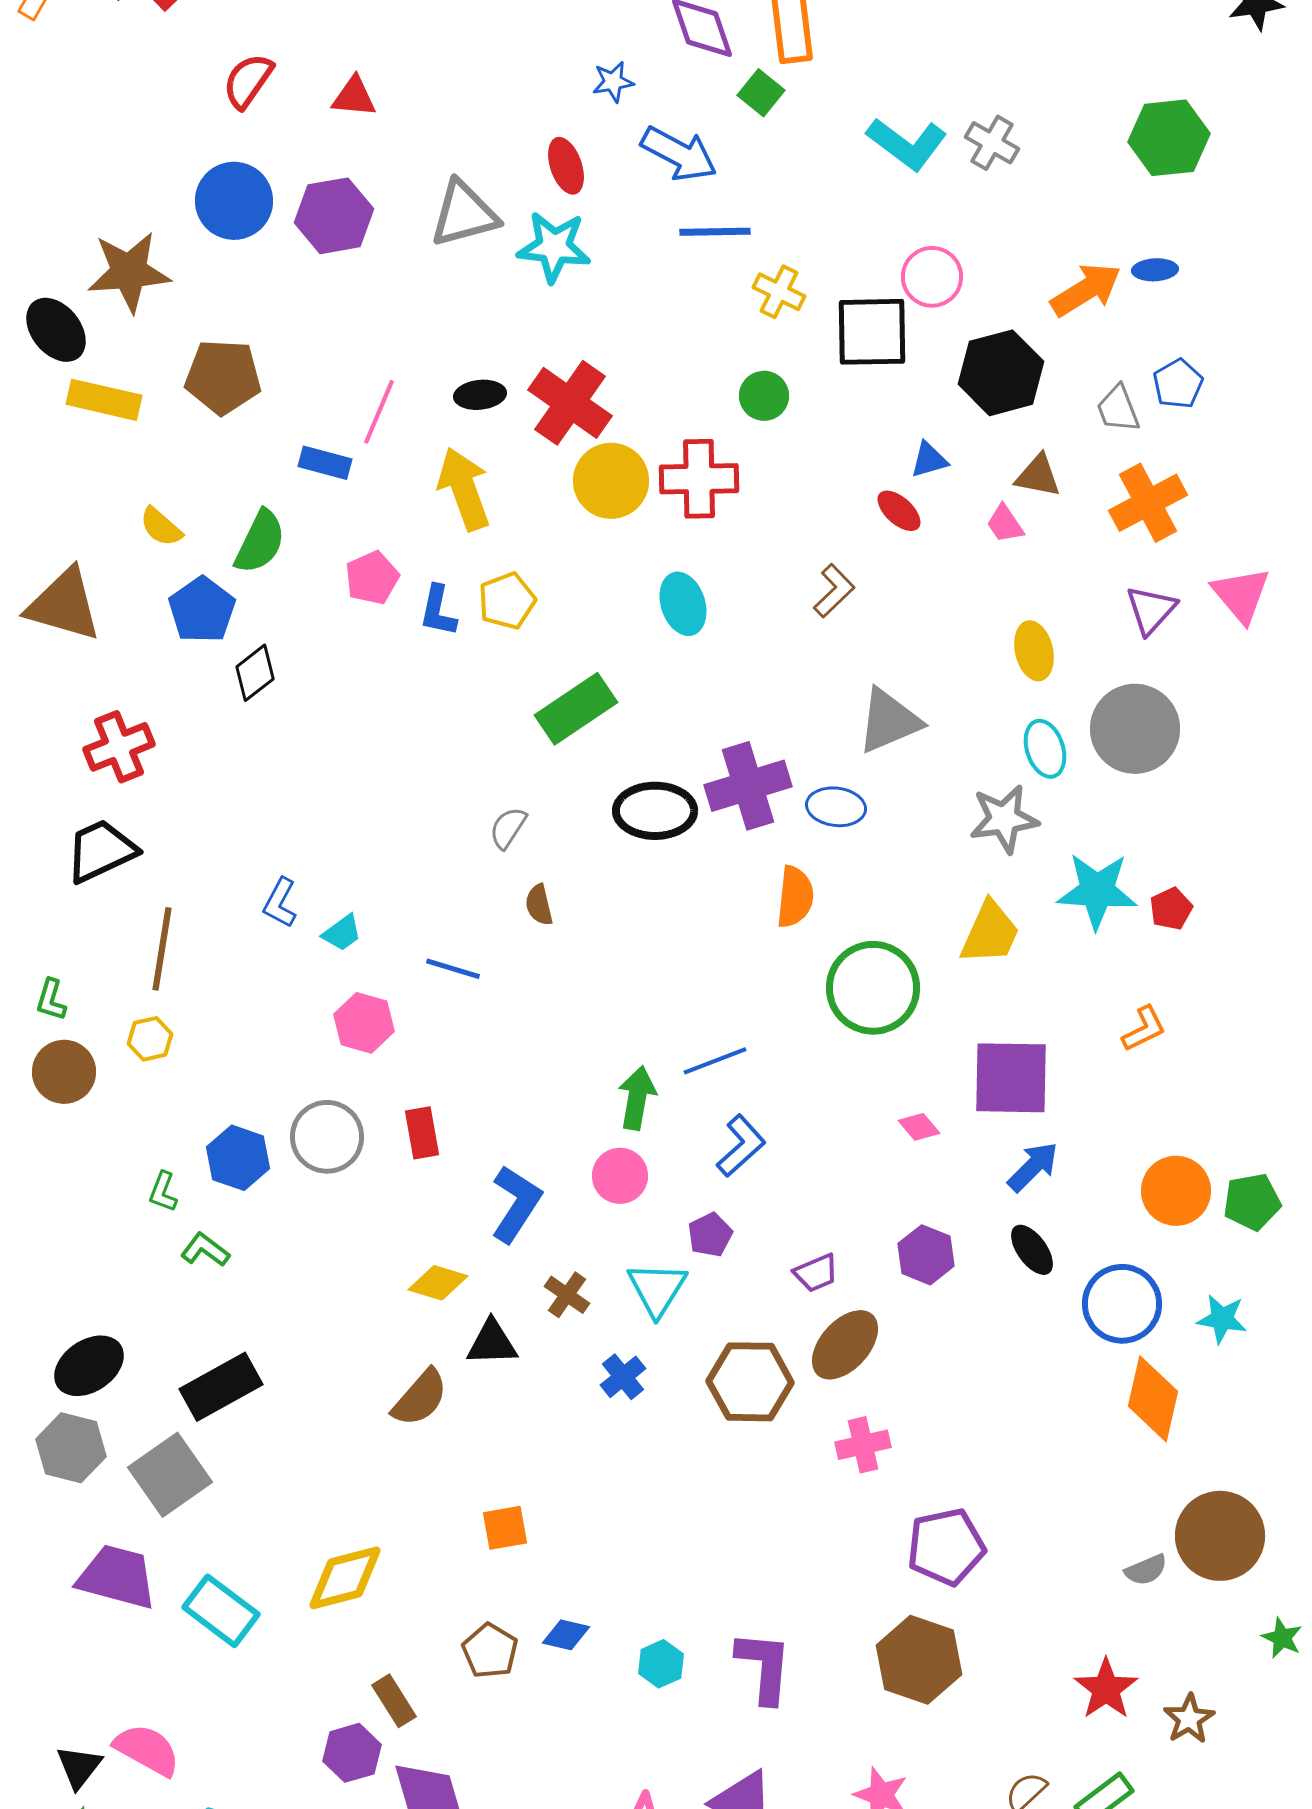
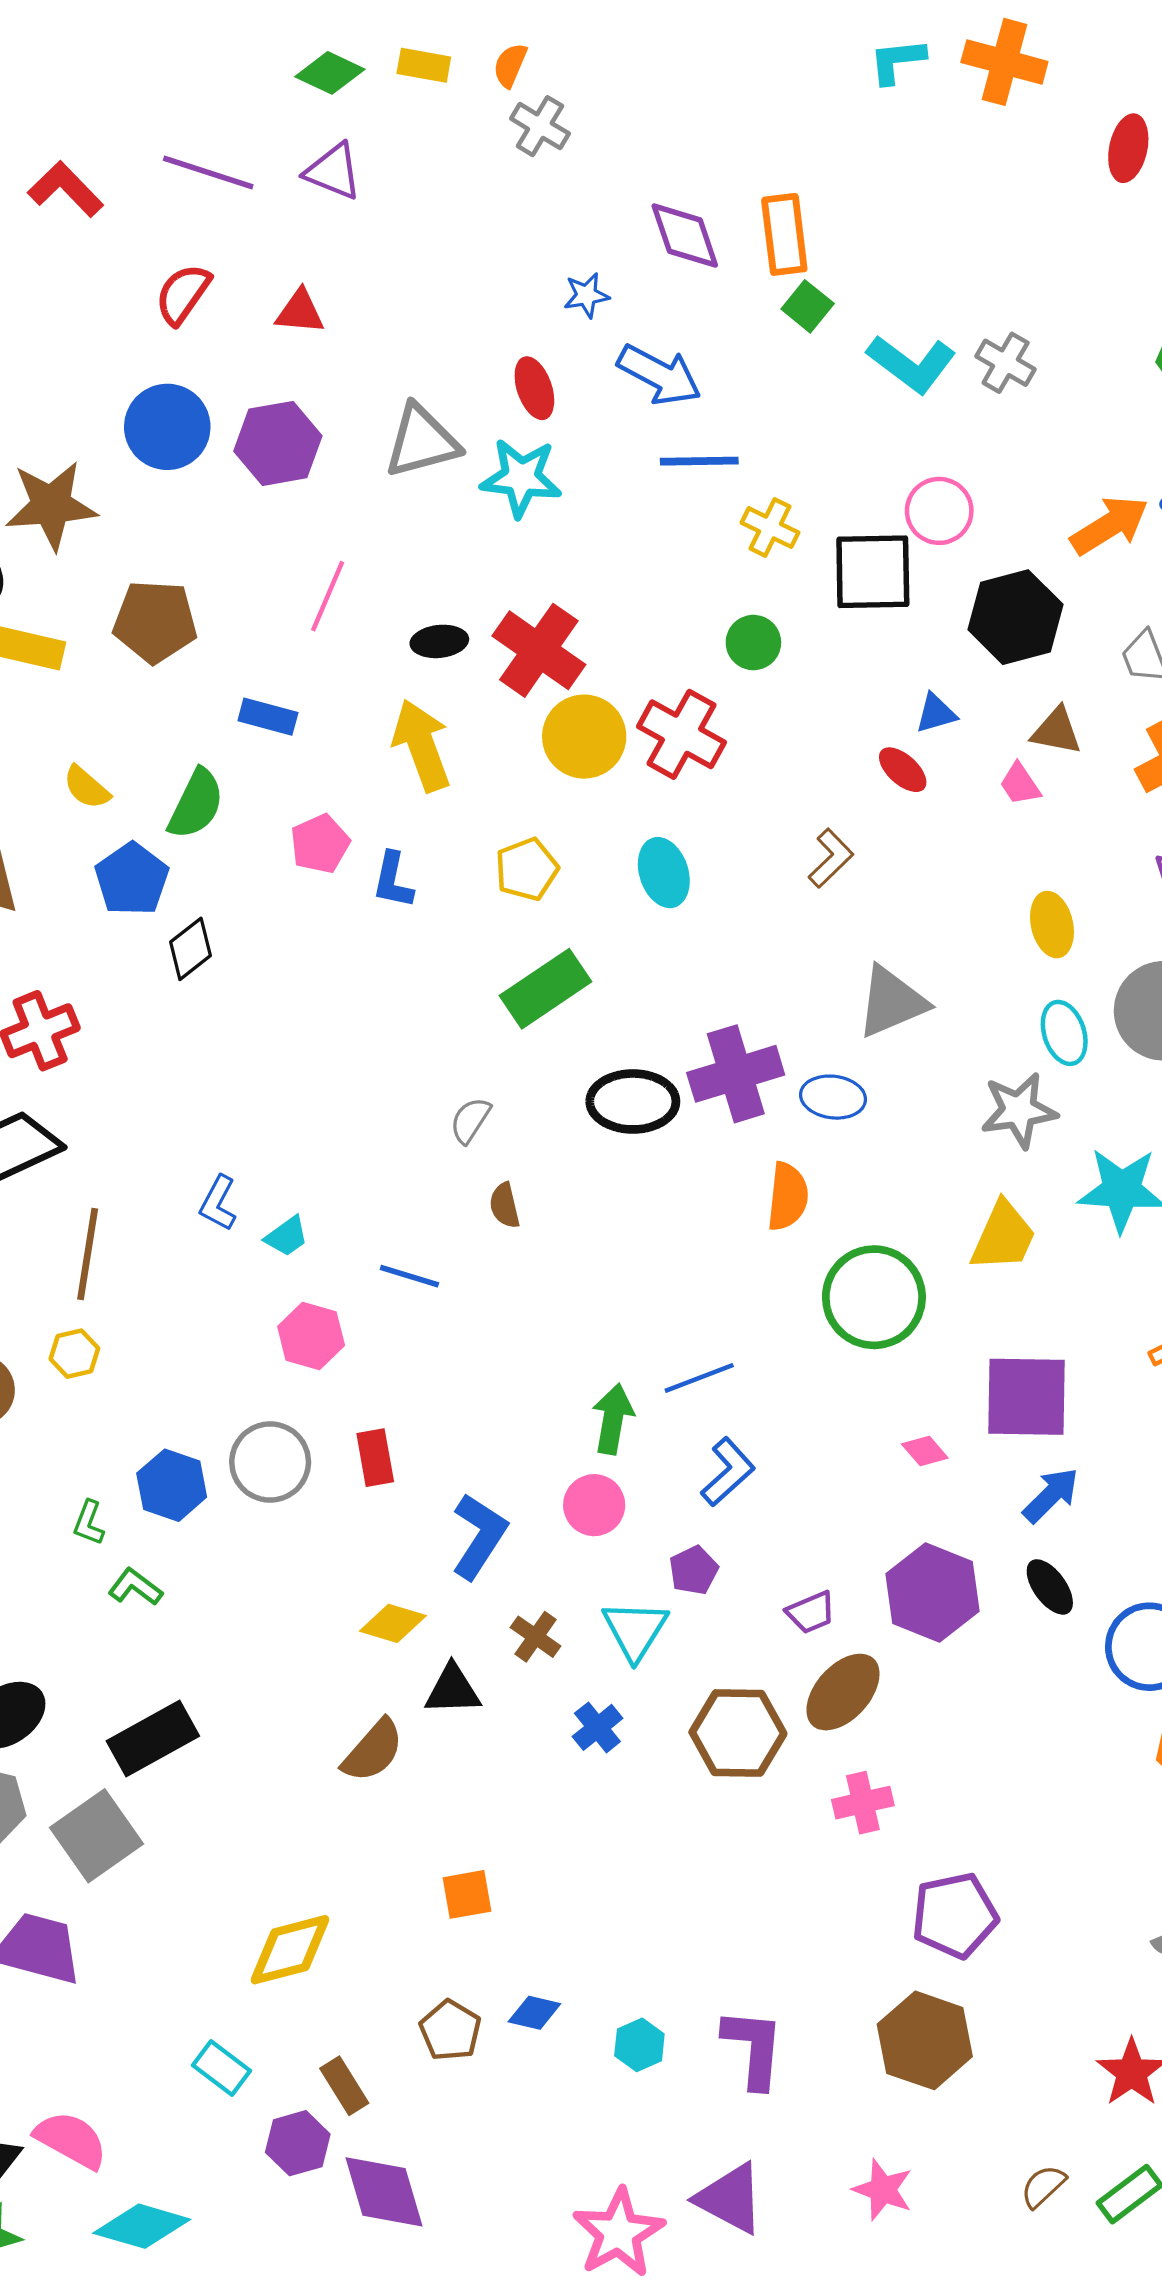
green square: (761, 93) -> (808, 306), moved
pink line: (379, 412) -> (328, 596), moved
red cross: (699, 479) -> (682, 734), turned 30
yellow pentagon: (507, 601) -> (527, 869), moved
purple hexagon: (926, 1255) -> (933, 1592), size x1.5
cyan rectangle: (221, 1611) -> (221, 2068), moved, size x0.7

